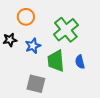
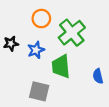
orange circle: (26, 17) -> (41, 18), moved
blue semicircle: (80, 62) -> (98, 76), moved

